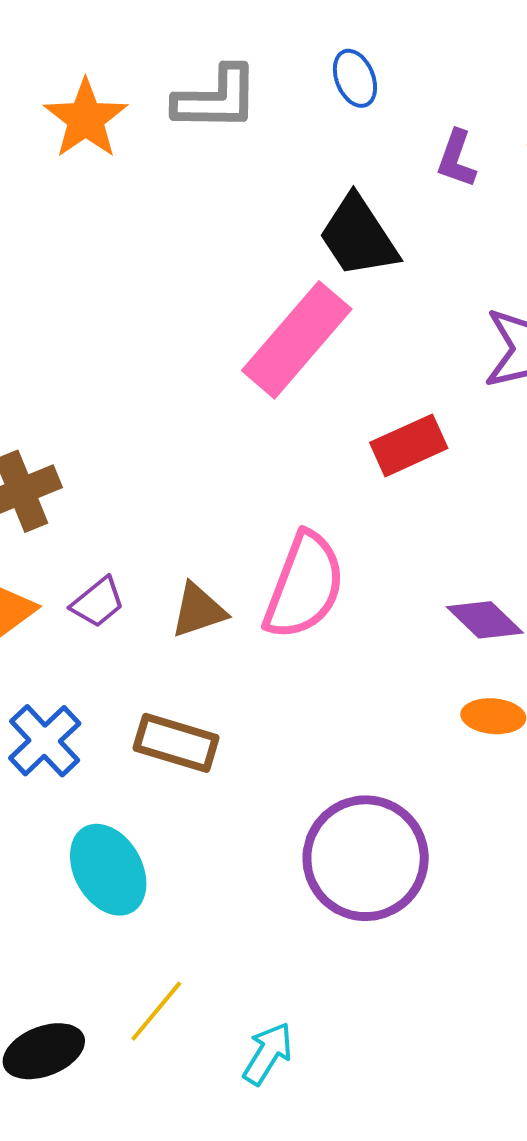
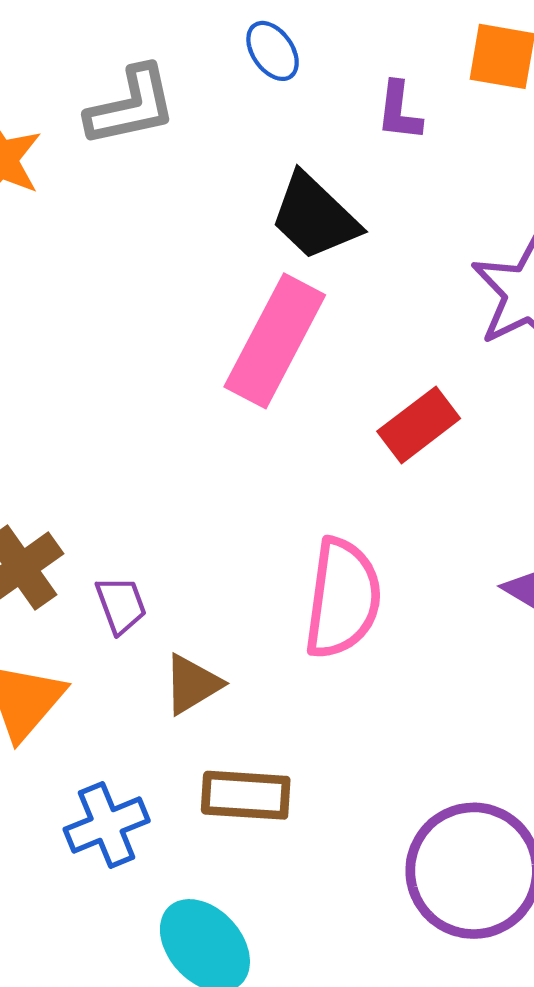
purple trapezoid: (98, 602) -> (121, 605), moved, turned -58
brown triangle: (198, 610) -> (192, 684), moved
blue cross: (45, 741) -> (107, 825), turned 34

